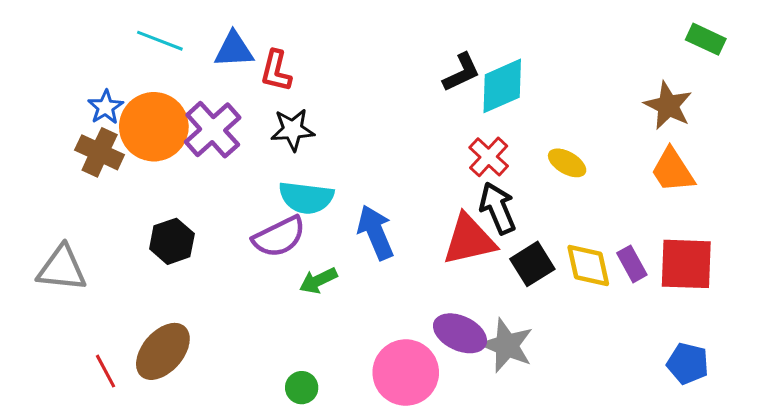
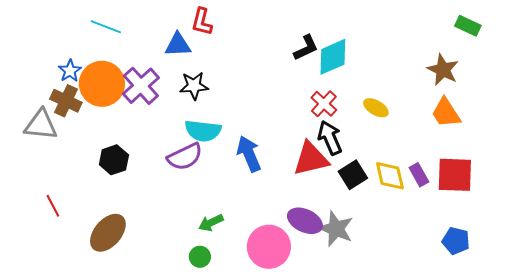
blue triangle: (234, 50) -> (178, 45), moved
red L-shape: (276, 71) -> (202, 22), moved
gray triangle: (62, 268) -> (41, 125), moved
green arrow: (318, 281) -> (211, 223), moved
red line: (106, 371) -> (53, 206), moved

